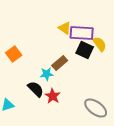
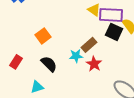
black semicircle: (36, 89) -> (49, 64), moved
red star: (53, 96) -> (94, 64), moved

